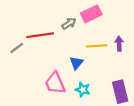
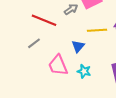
red line: (40, 35) -> (44, 20), turned 30
gray line: (17, 48) -> (34, 43), moved

